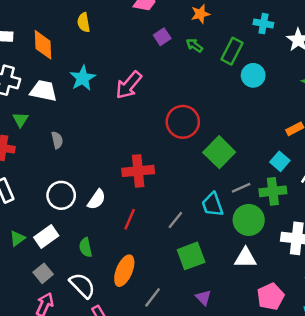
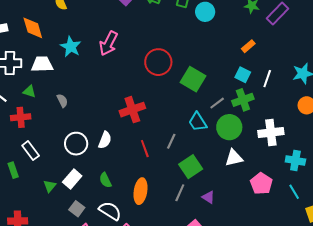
green triangle: (20, 120) -> (29, 91), turned -32
red line: (130, 219) -> (145, 149), moved, turned -30
gray line: (153, 297) -> (180, 193), moved

